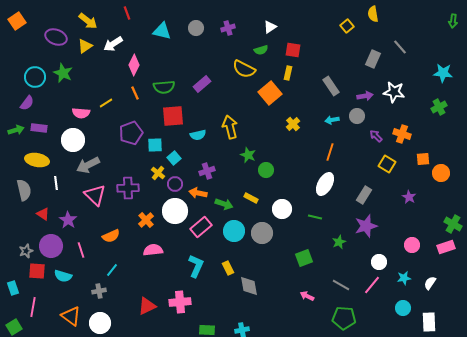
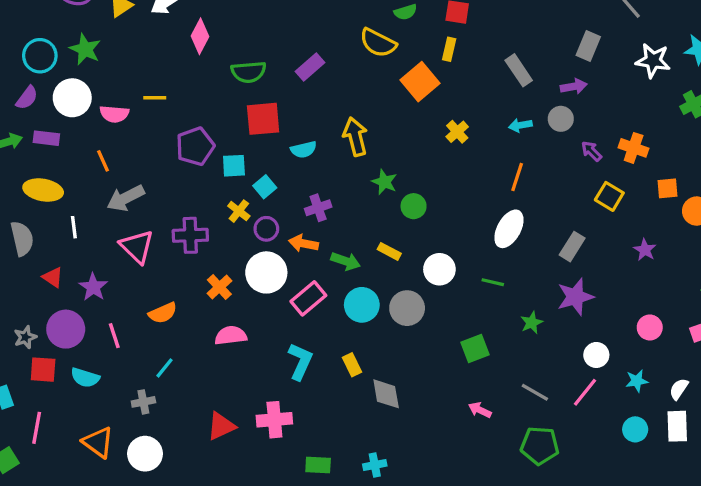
gray rectangle: (373, 59) -> (588, 46), moved
white star: (394, 92) -> (653, 61), moved
orange line: (135, 93) -> (103, 161), moved
yellow line: (106, 103) -> (155, 98), turned 32
white circle: (73, 140) -> (72, 98), moved
white rectangle: (429, 322) -> (677, 426), moved

